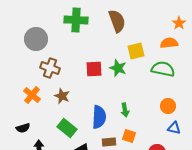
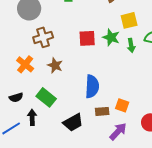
brown cross: (50, 68) -> (43, 37), turned -36
green arrow: (125, 110) -> (131, 45), moved
green rectangle: (67, 128) -> (46, 97), moved

